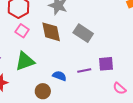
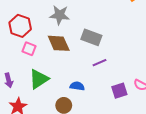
purple square: (106, 64) -> (119, 91), moved
purple line: (84, 71) -> (99, 63), moved

